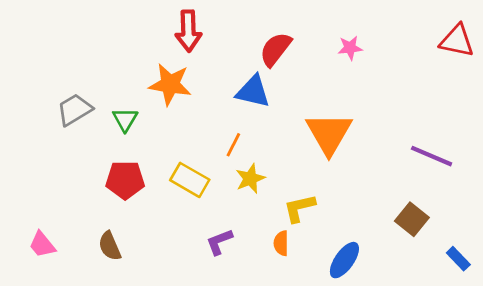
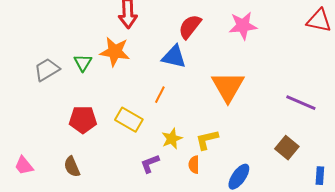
pink star: (350, 48) -> (243, 26), size x1.6
green triangle: (125, 119) -> (83, 63), moved
yellow star: (250, 179) -> (172, 139), moved
blue rectangle: (458, 259) -> (320, 176), turned 48

